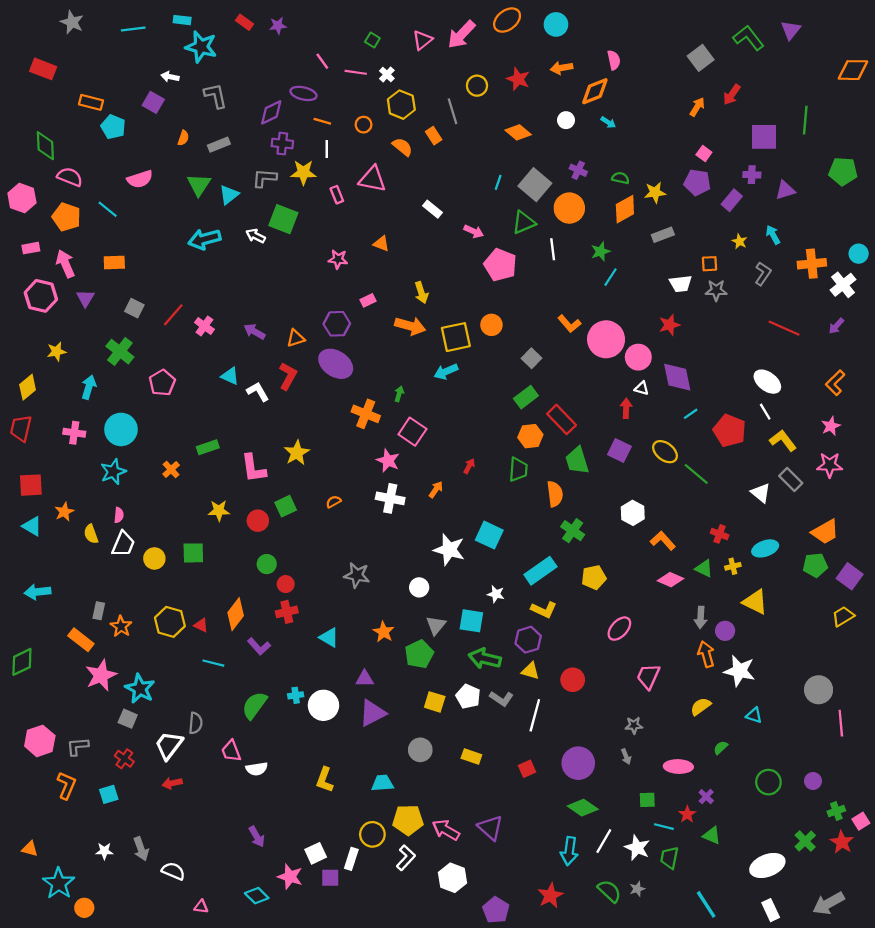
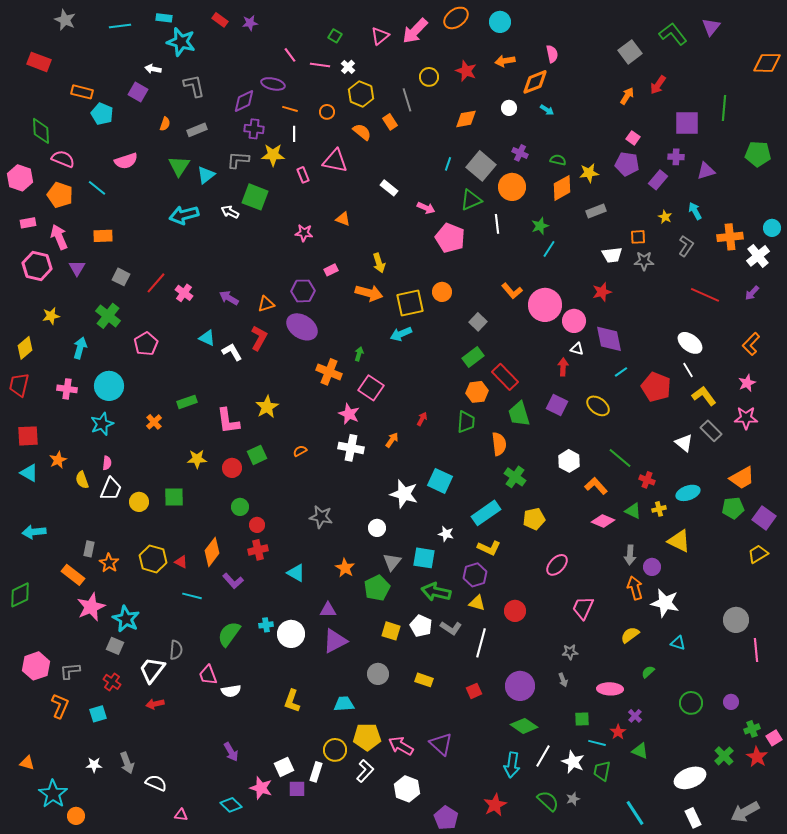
orange diamond: (518, 132) -> (466, 119), turned -50
green line: (696, 474) -> (620, 458), moved

